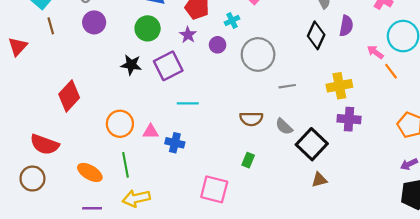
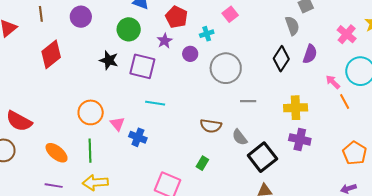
purple square: (168, 66) -> (142, 66), turned 32
red diamond: (69, 96) -> (51, 54), moved
pink triangle: (151, 132) -> (117, 124), turned 42

